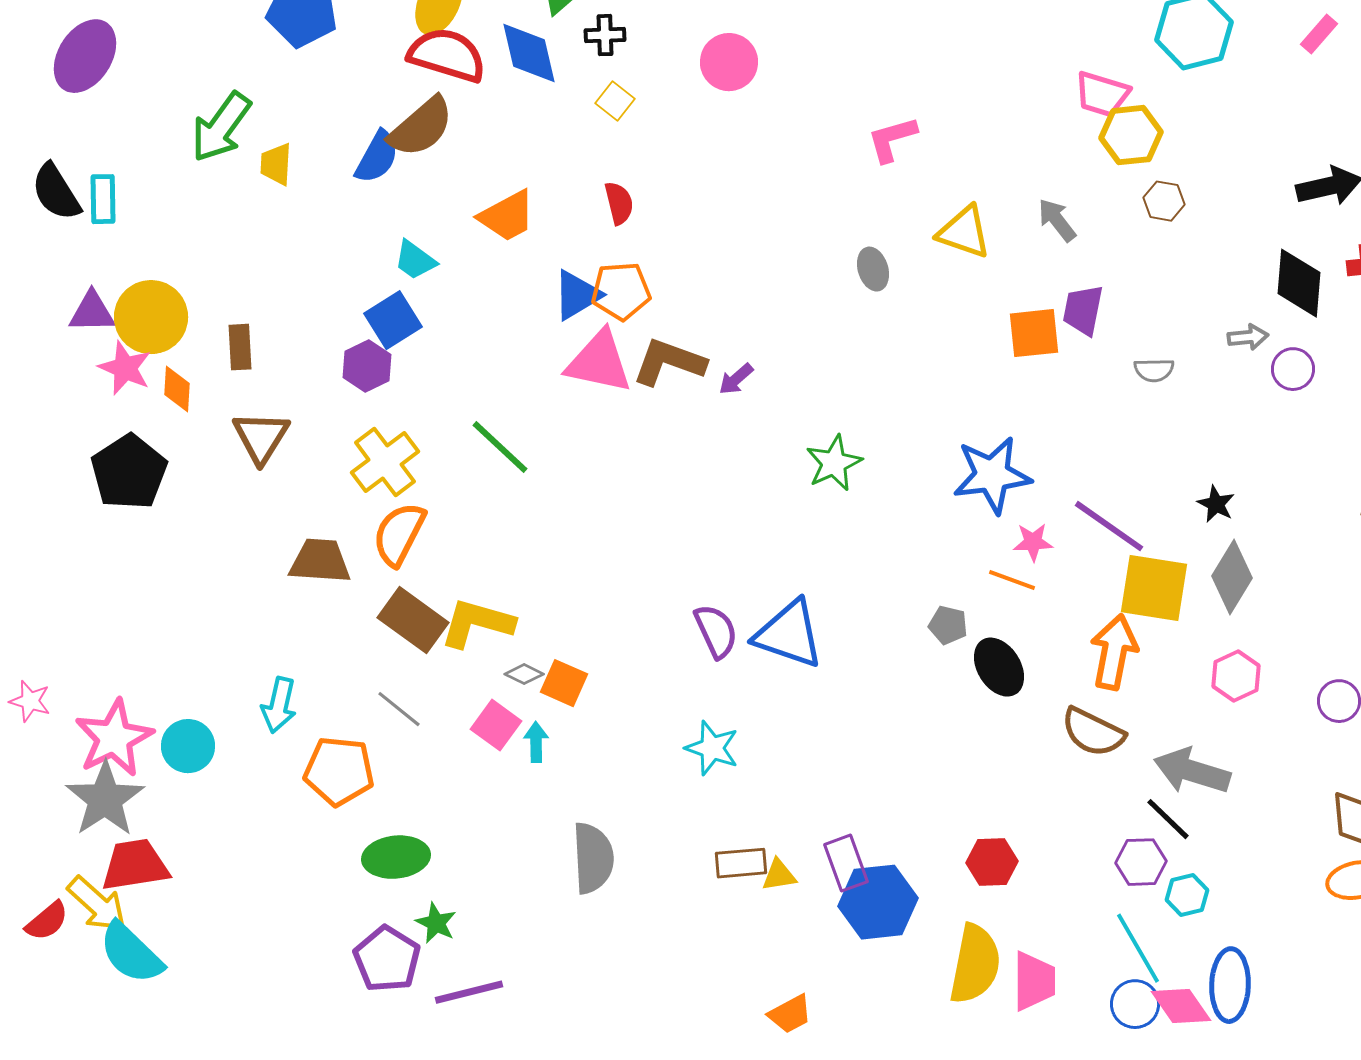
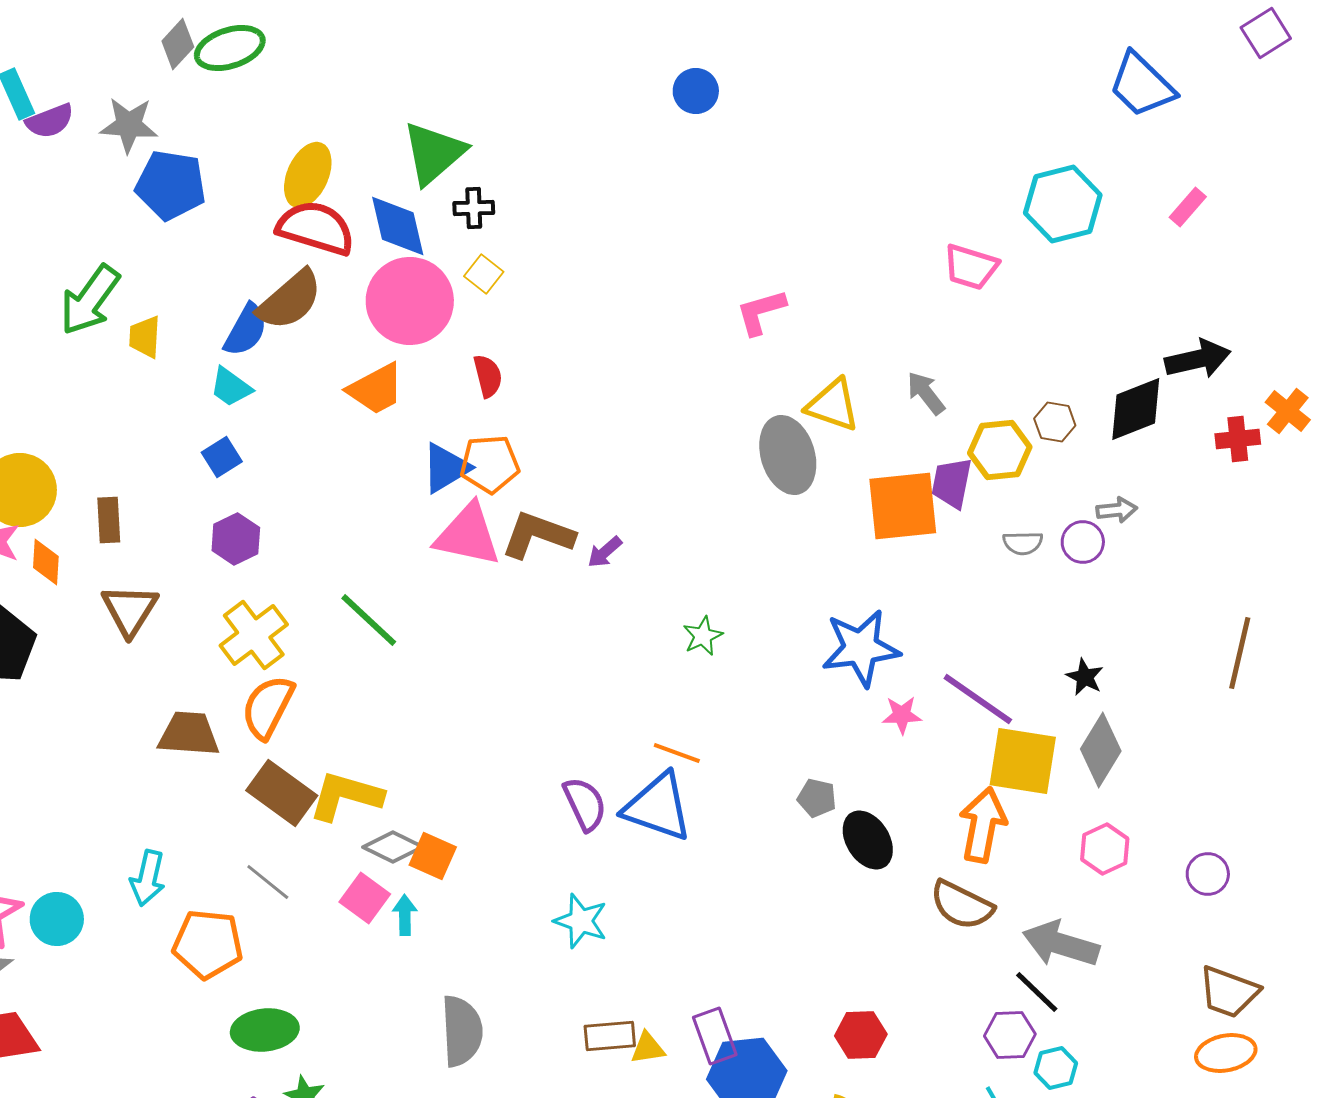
pink circle: (729, 62) -> (410, 301), moved, size x1.5
yellow hexagon: (1131, 135) -> (1000, 450), moved
brown hexagon: (1164, 201) -> (1055, 422), moved
cyan trapezoid: (415, 260) -> (231, 387), moved
gray ellipse: (873, 269) -> (788, 455), moved, size x1.8
black diamond: (1299, 283) -> (1136, 409), moved, turned 64
blue square: (393, 320) -> (222, 457), moved, size x0.7
orange square: (1034, 333) -> (903, 506), size x1.4
purple circle: (1293, 369) -> (1083, 542), moved
green star: (834, 463) -> (703, 636), size x0.7
orange line: (1012, 580) -> (677, 753), moved
gray diamond: (524, 674) -> (393, 847), size x1.5

